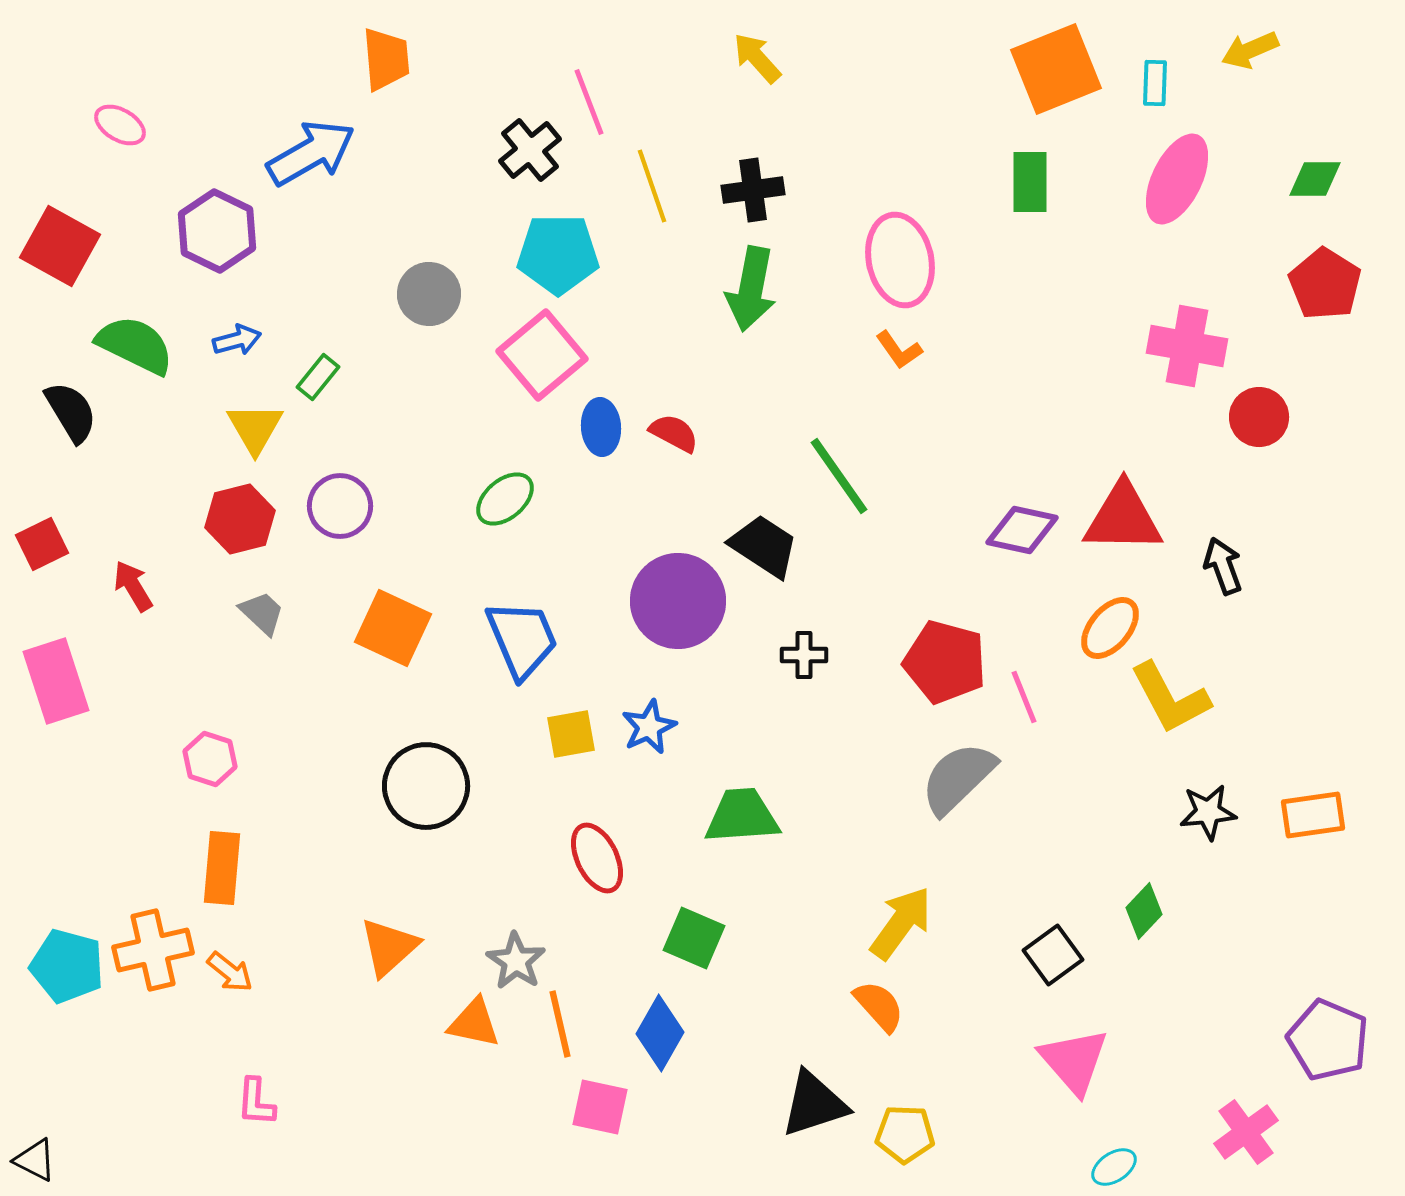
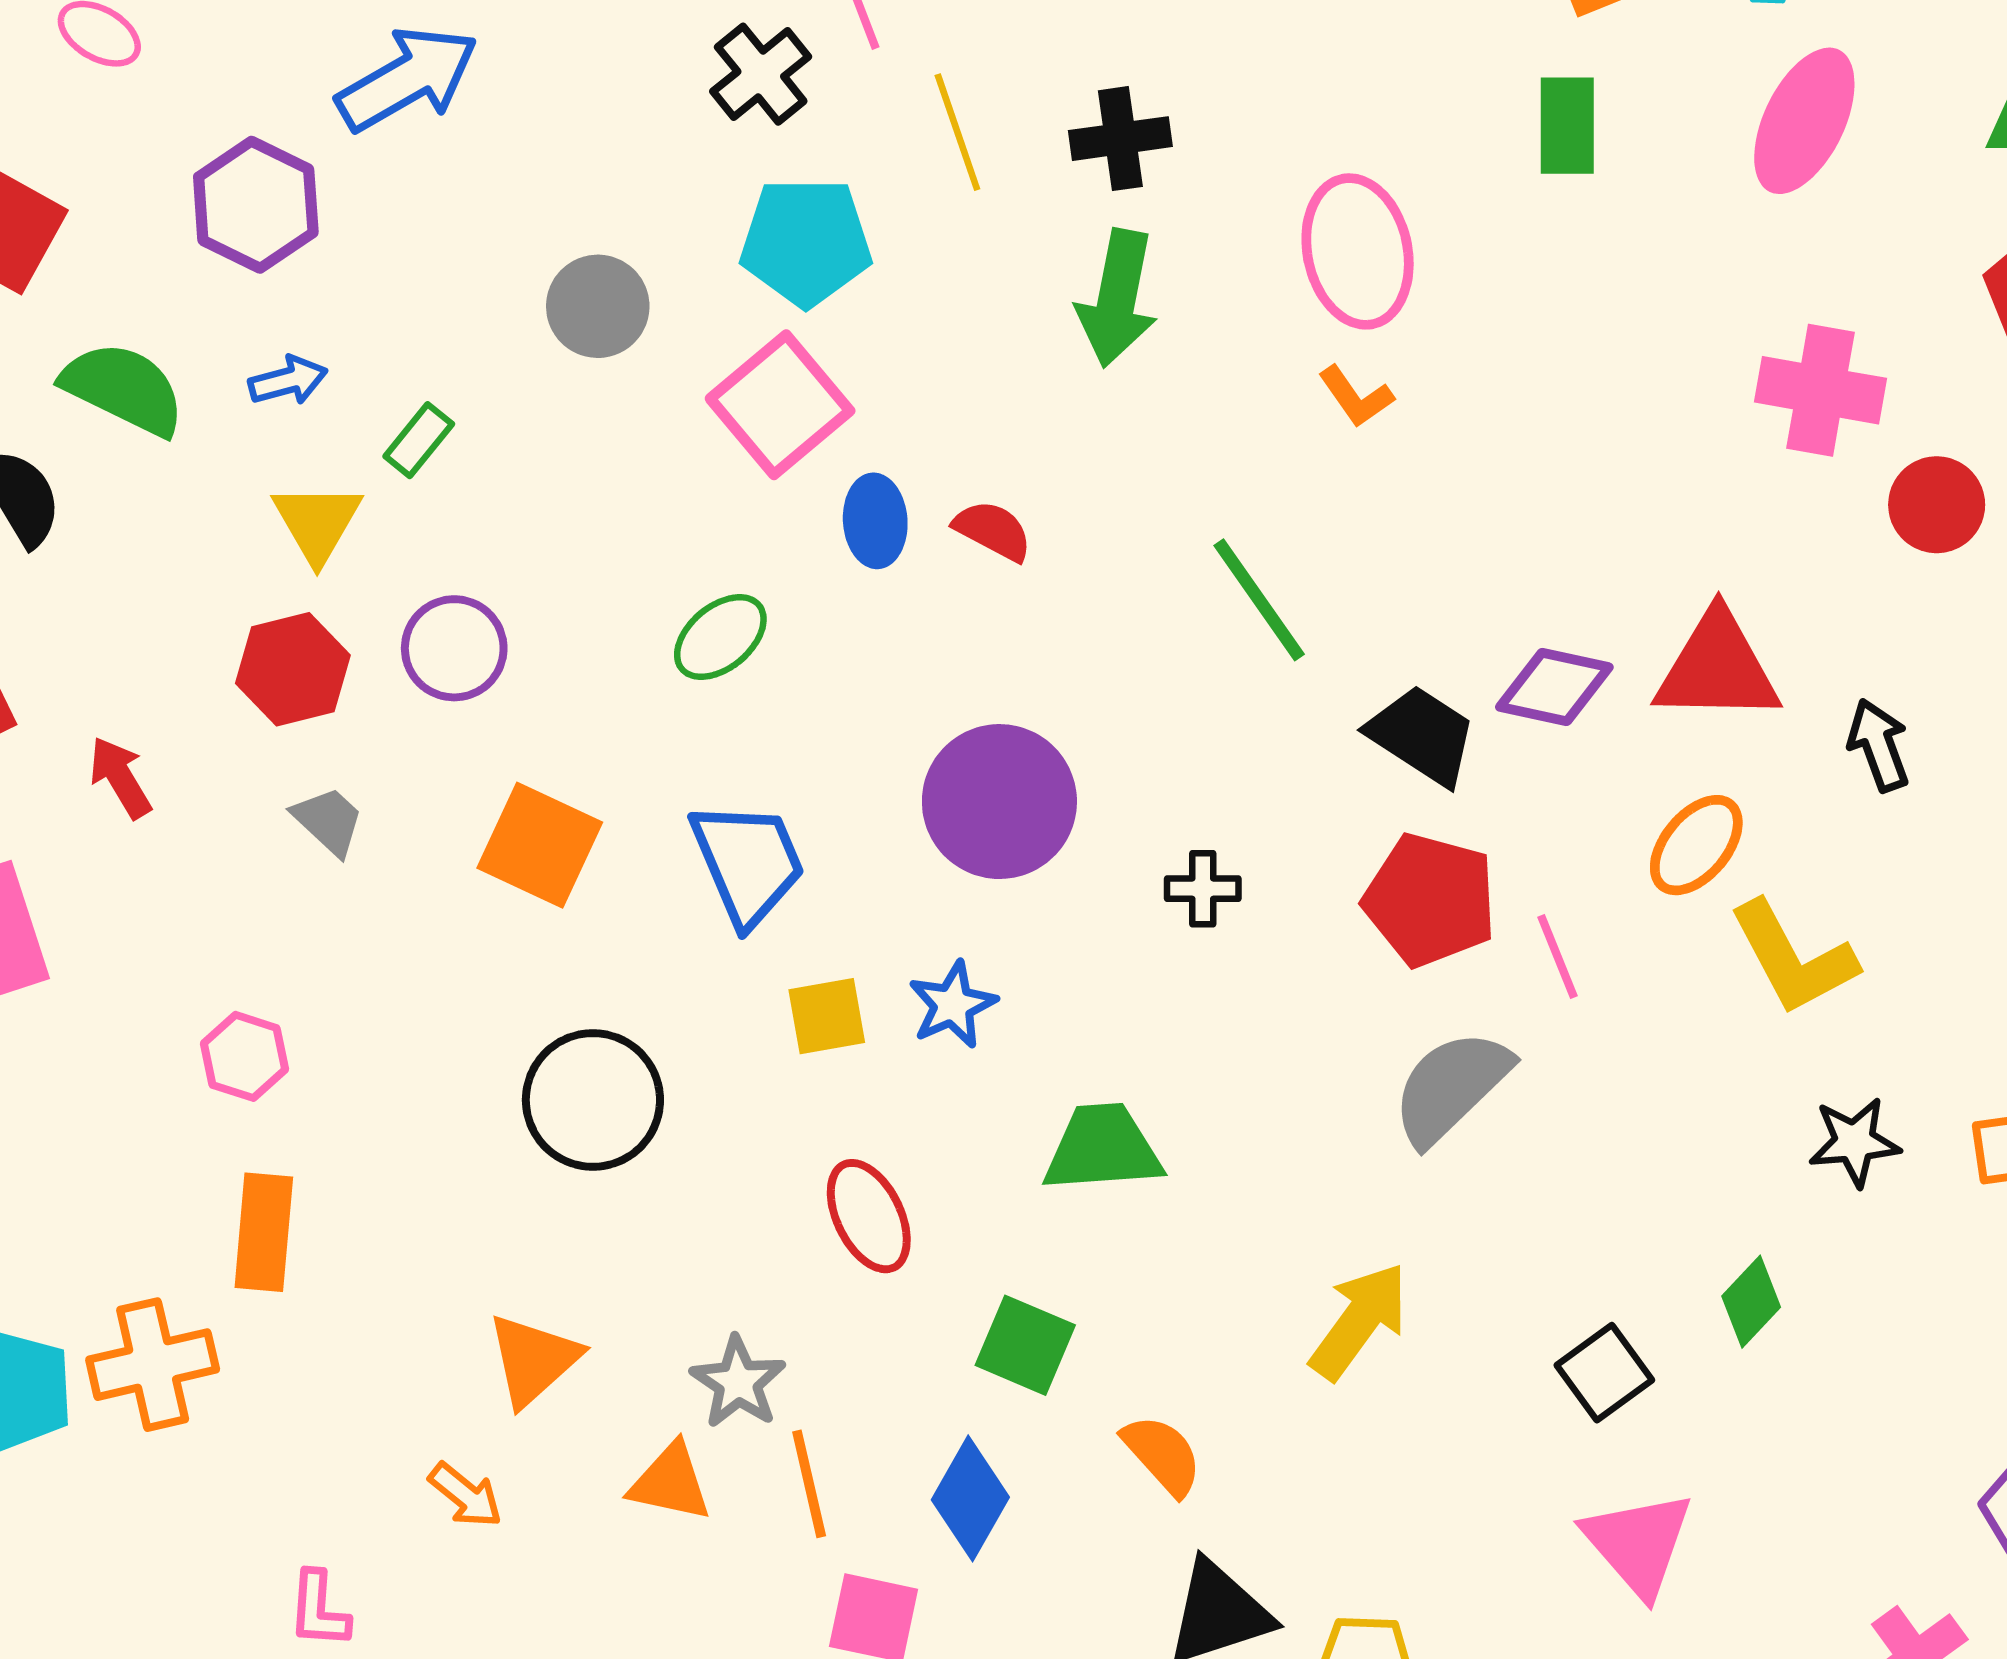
black trapezoid: (764, 546) -> (1422, 735), moved
orange arrow: (230, 972) -> (465, 1495), moved
orange semicircle: (879, 1006) -> (1162, 1455), moved

